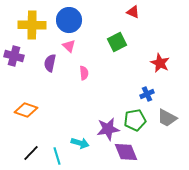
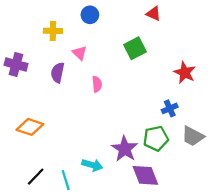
blue circle: (69, 20) -> (90, 15), moved, size x0.6
yellow cross: (32, 25) -> (53, 31), moved, size x0.6
purple star: (108, 129) -> (125, 149), turned -30

